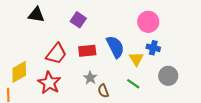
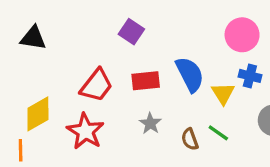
black triangle: (36, 15) -> (33, 38), moved
brown semicircle: (103, 91) -> (190, 139), moved

